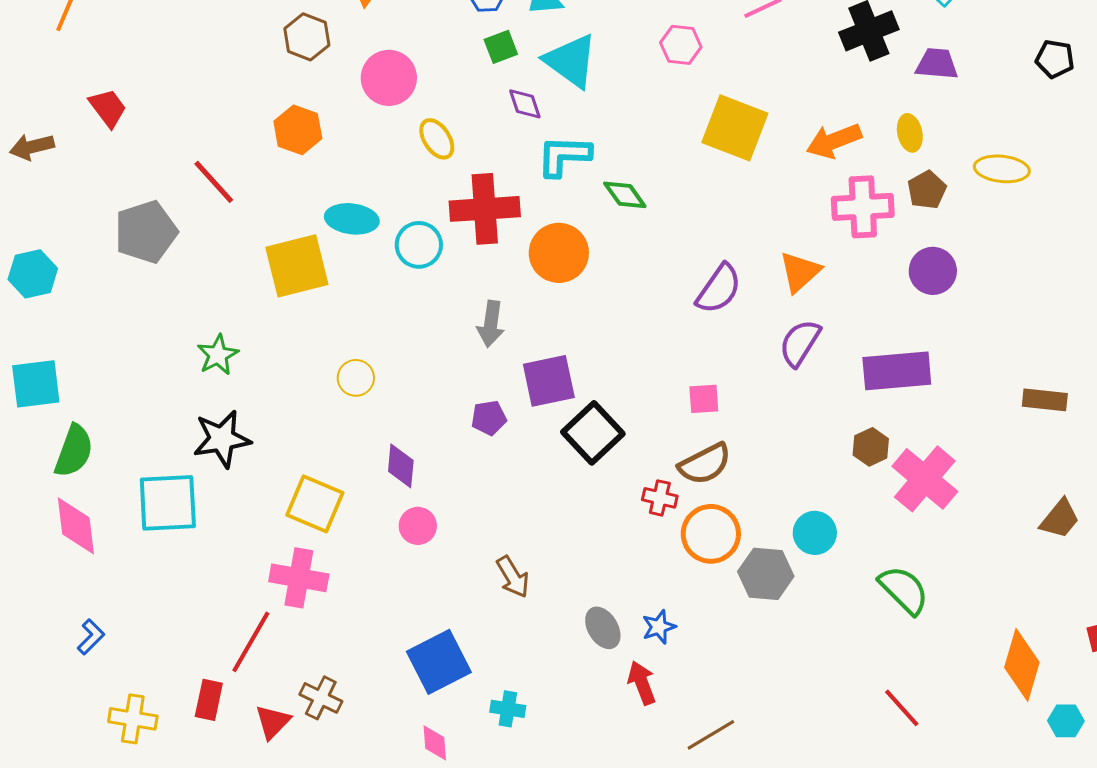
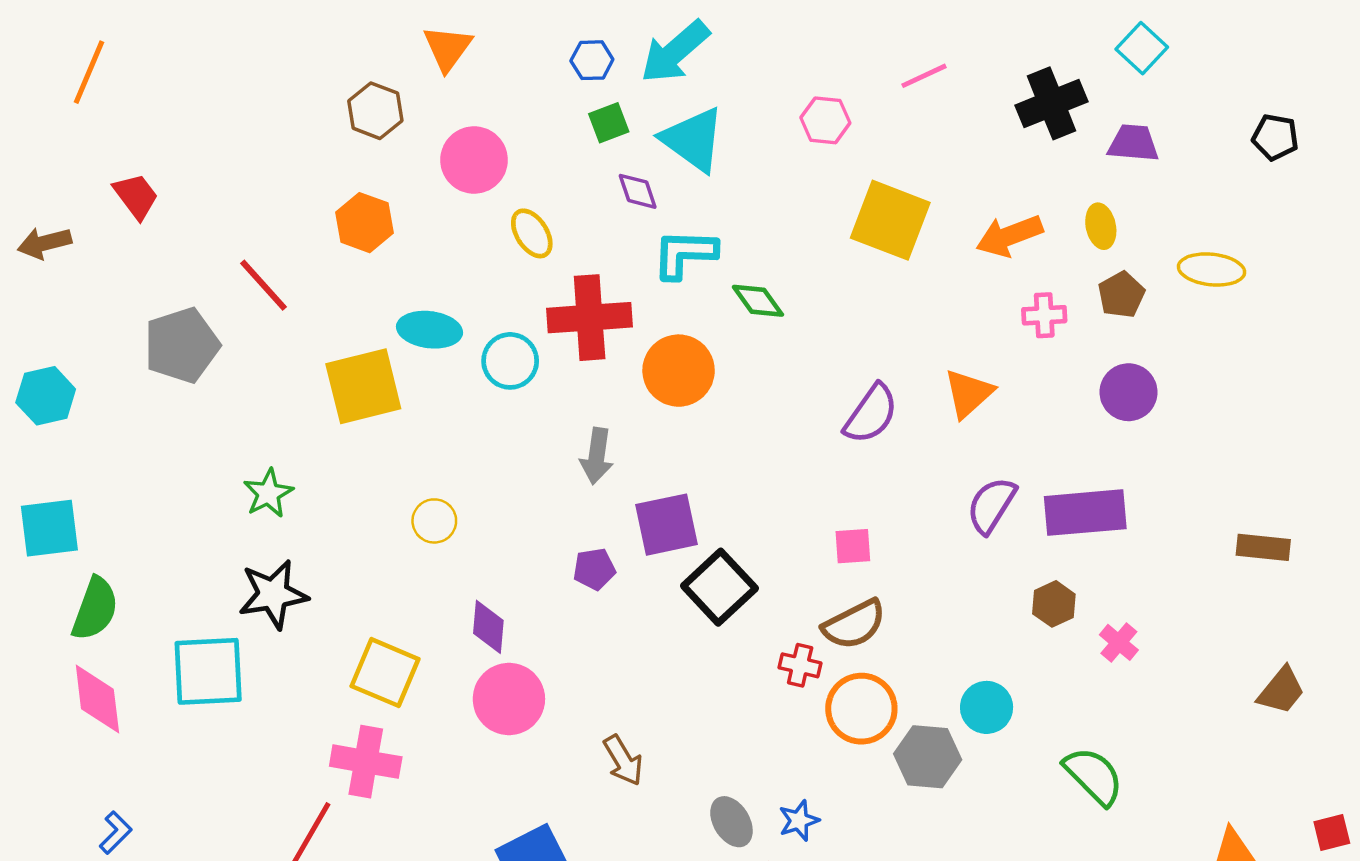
pink cross: (863, 207) -> (1044, 315), size x0.6
purple semicircle: (800, 343) -> (991, 505), moved
pink cross: (925, 479) -> (1119, 642), size x0.5
pink circle: (418, 526) -> (509, 699), size x1.6

